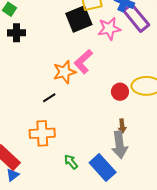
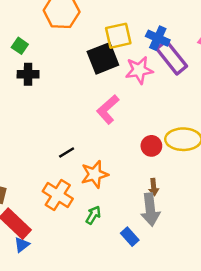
orange star: (64, 72) -> (95, 174), moved
orange cross: (42, 133) -> (58, 195), turned 35
green arrow: (71, 162) -> (93, 215), moved, turned 70
blue rectangle: (103, 168) -> (130, 237), size x0.6

